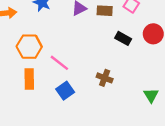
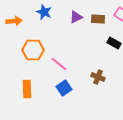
orange rectangle: (29, 79) -> (27, 89), moved

